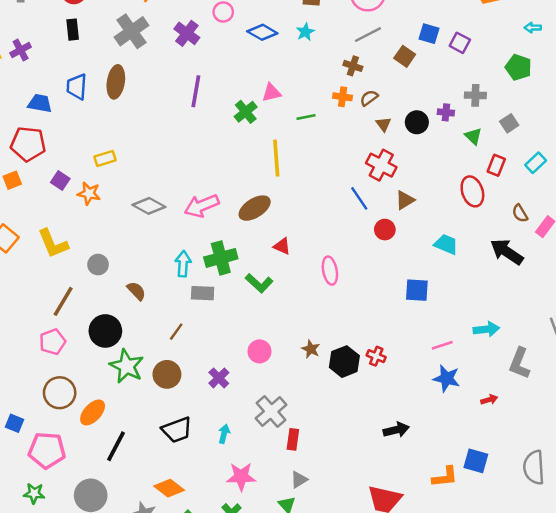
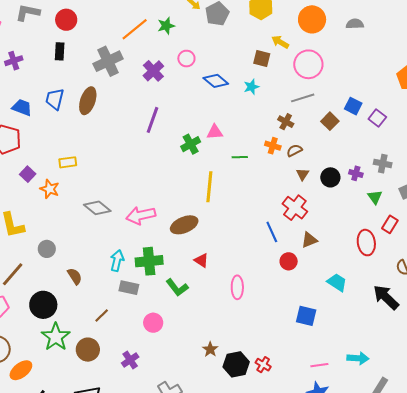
pink circle: (260, 351) -> (153, 323), moved

